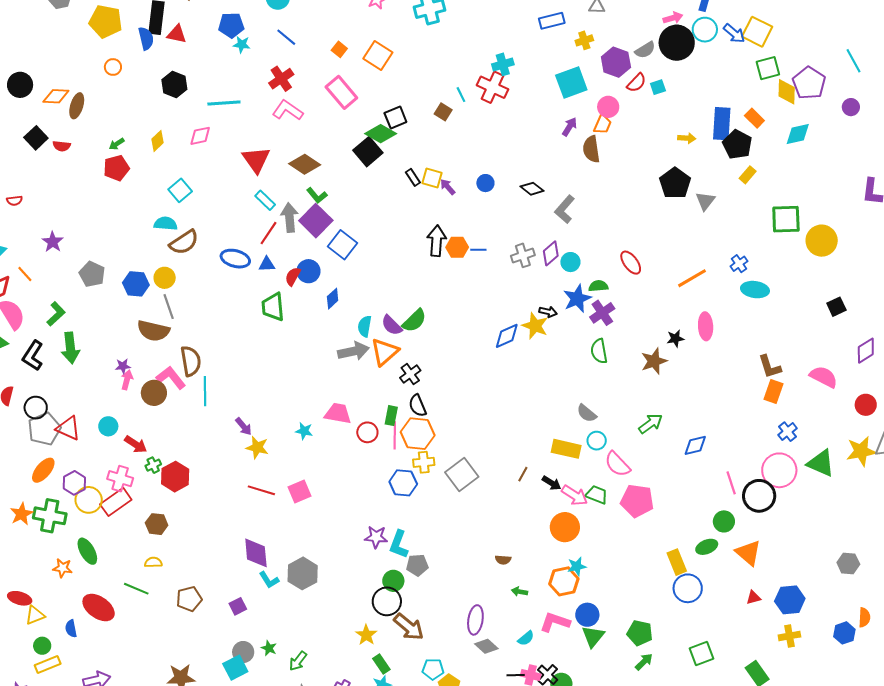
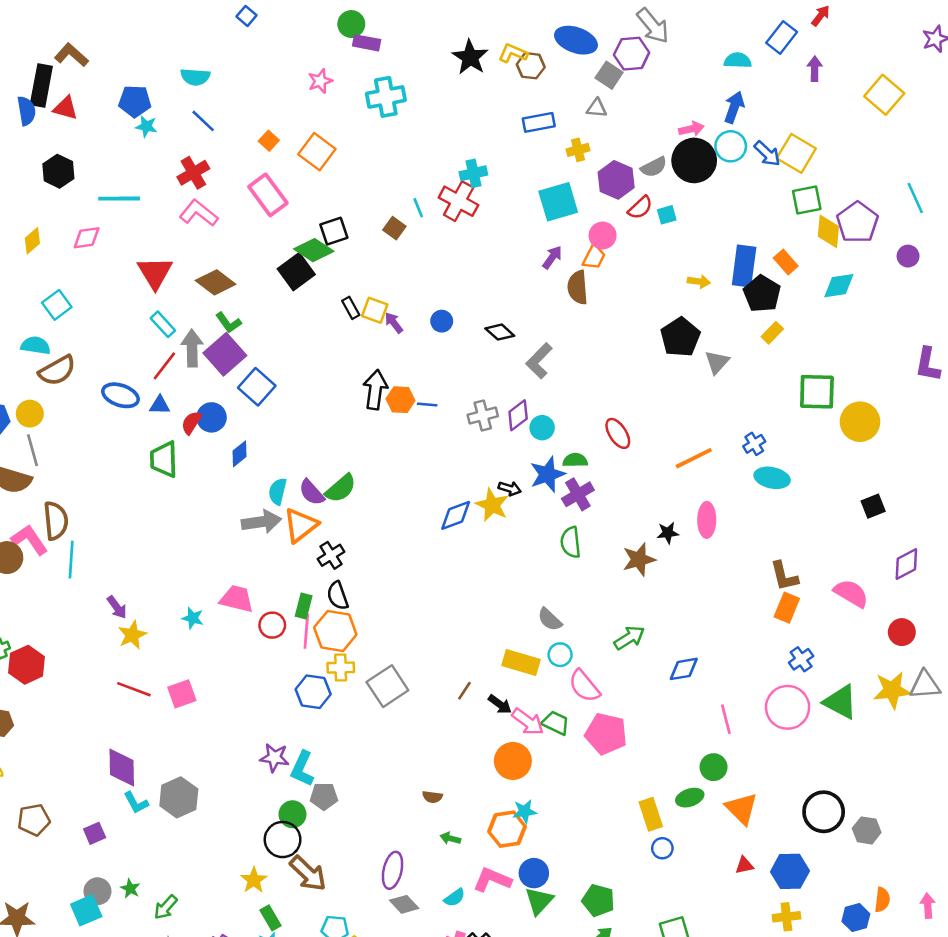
yellow star: (257, 447) -> (132, 635), turned 30
black circle: (759, 496) -> (824, 812), moved
blue circle: (688, 588) -> (662, 848), size x0.6

